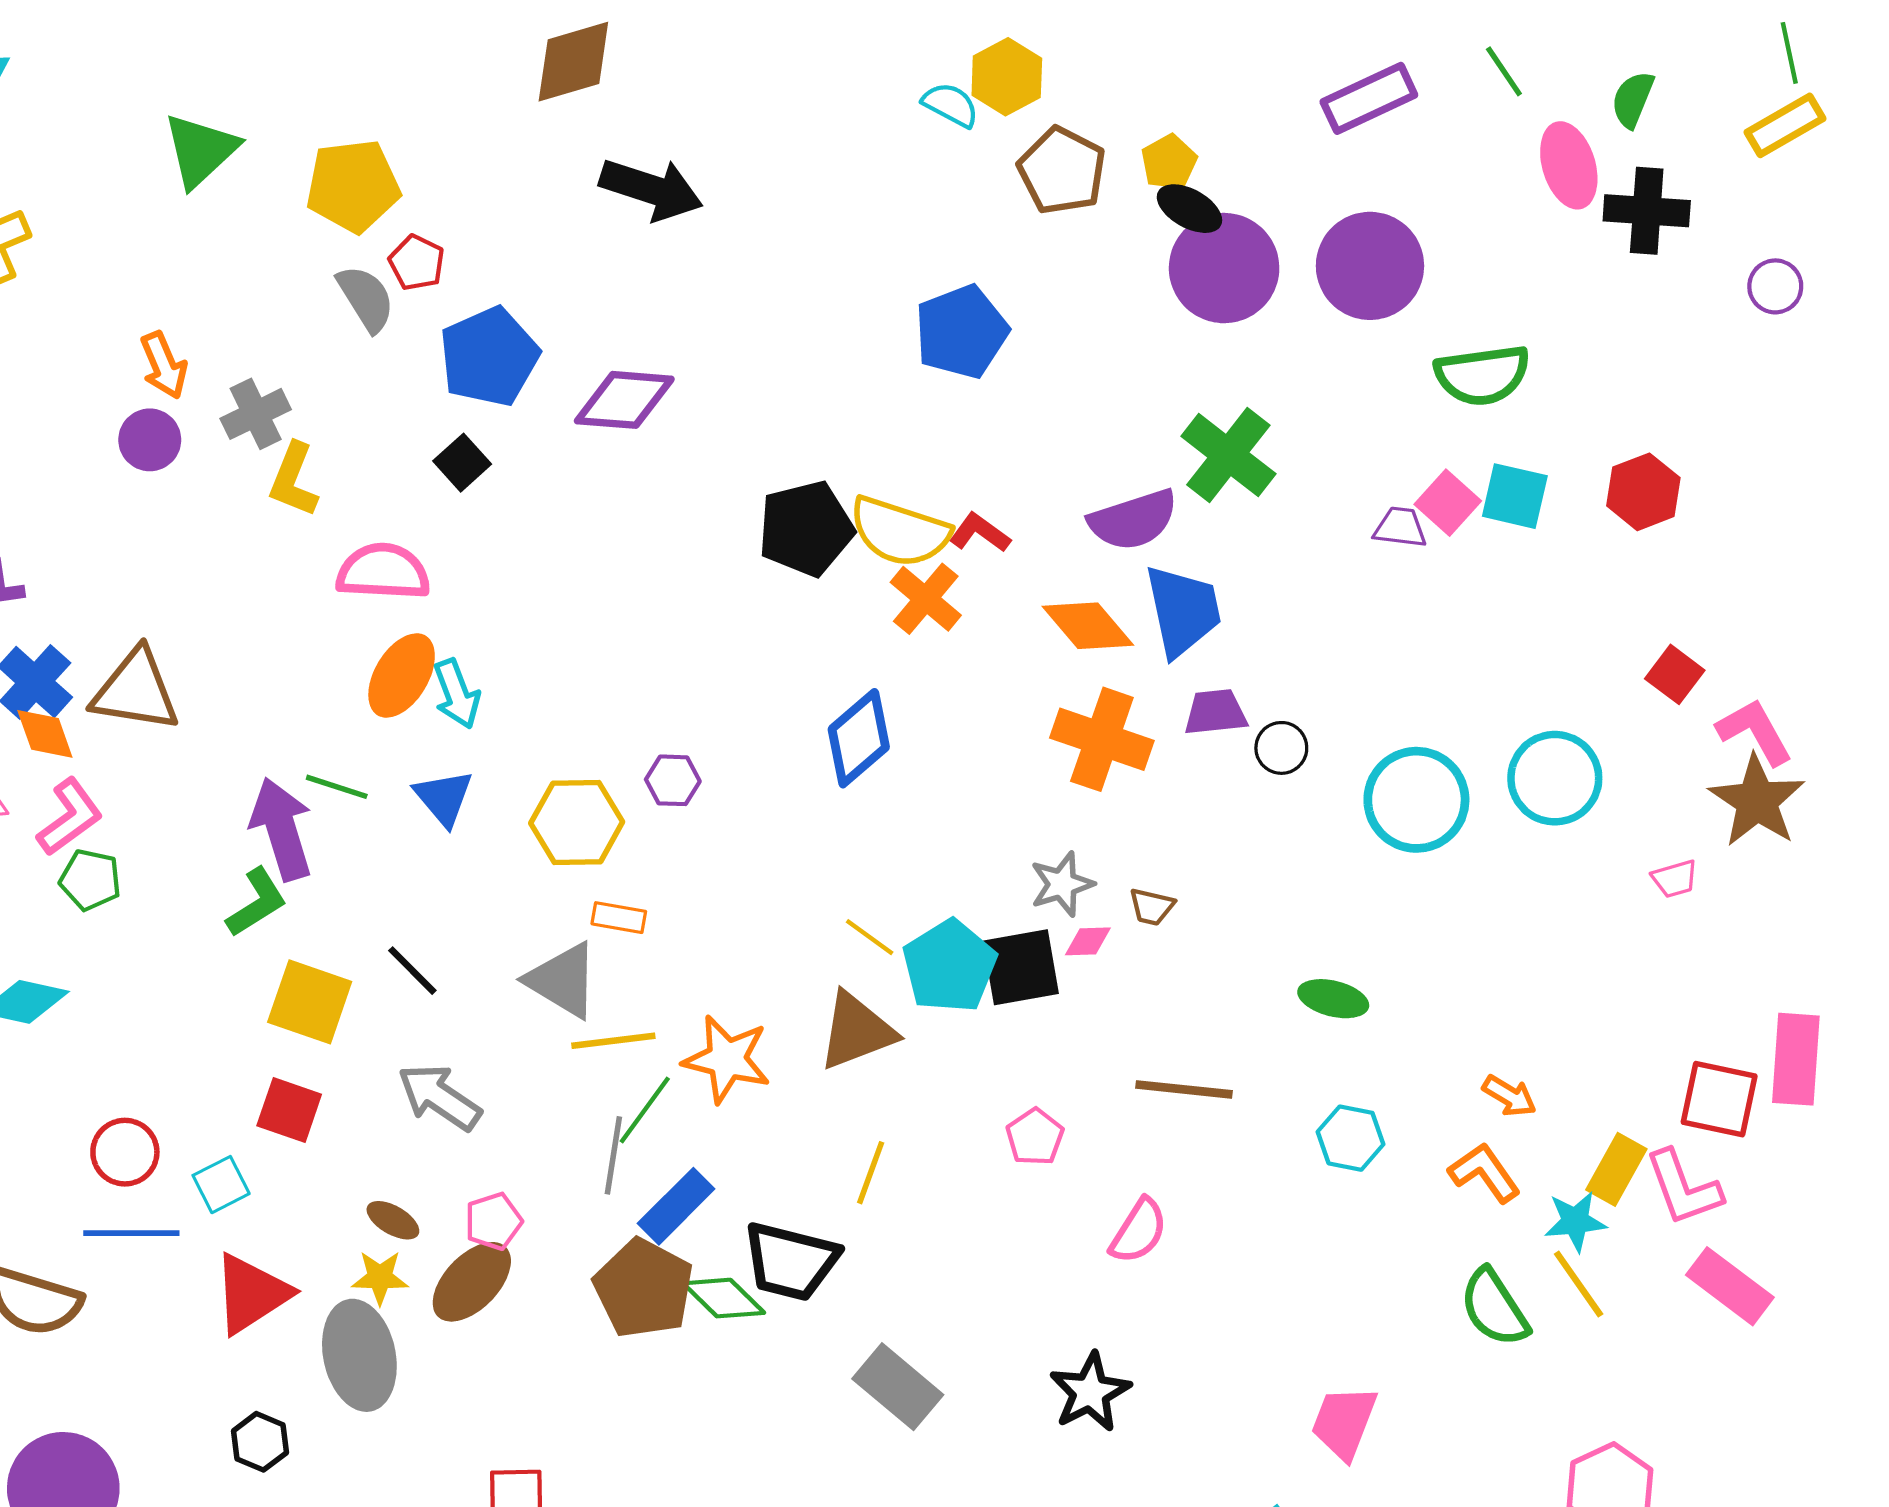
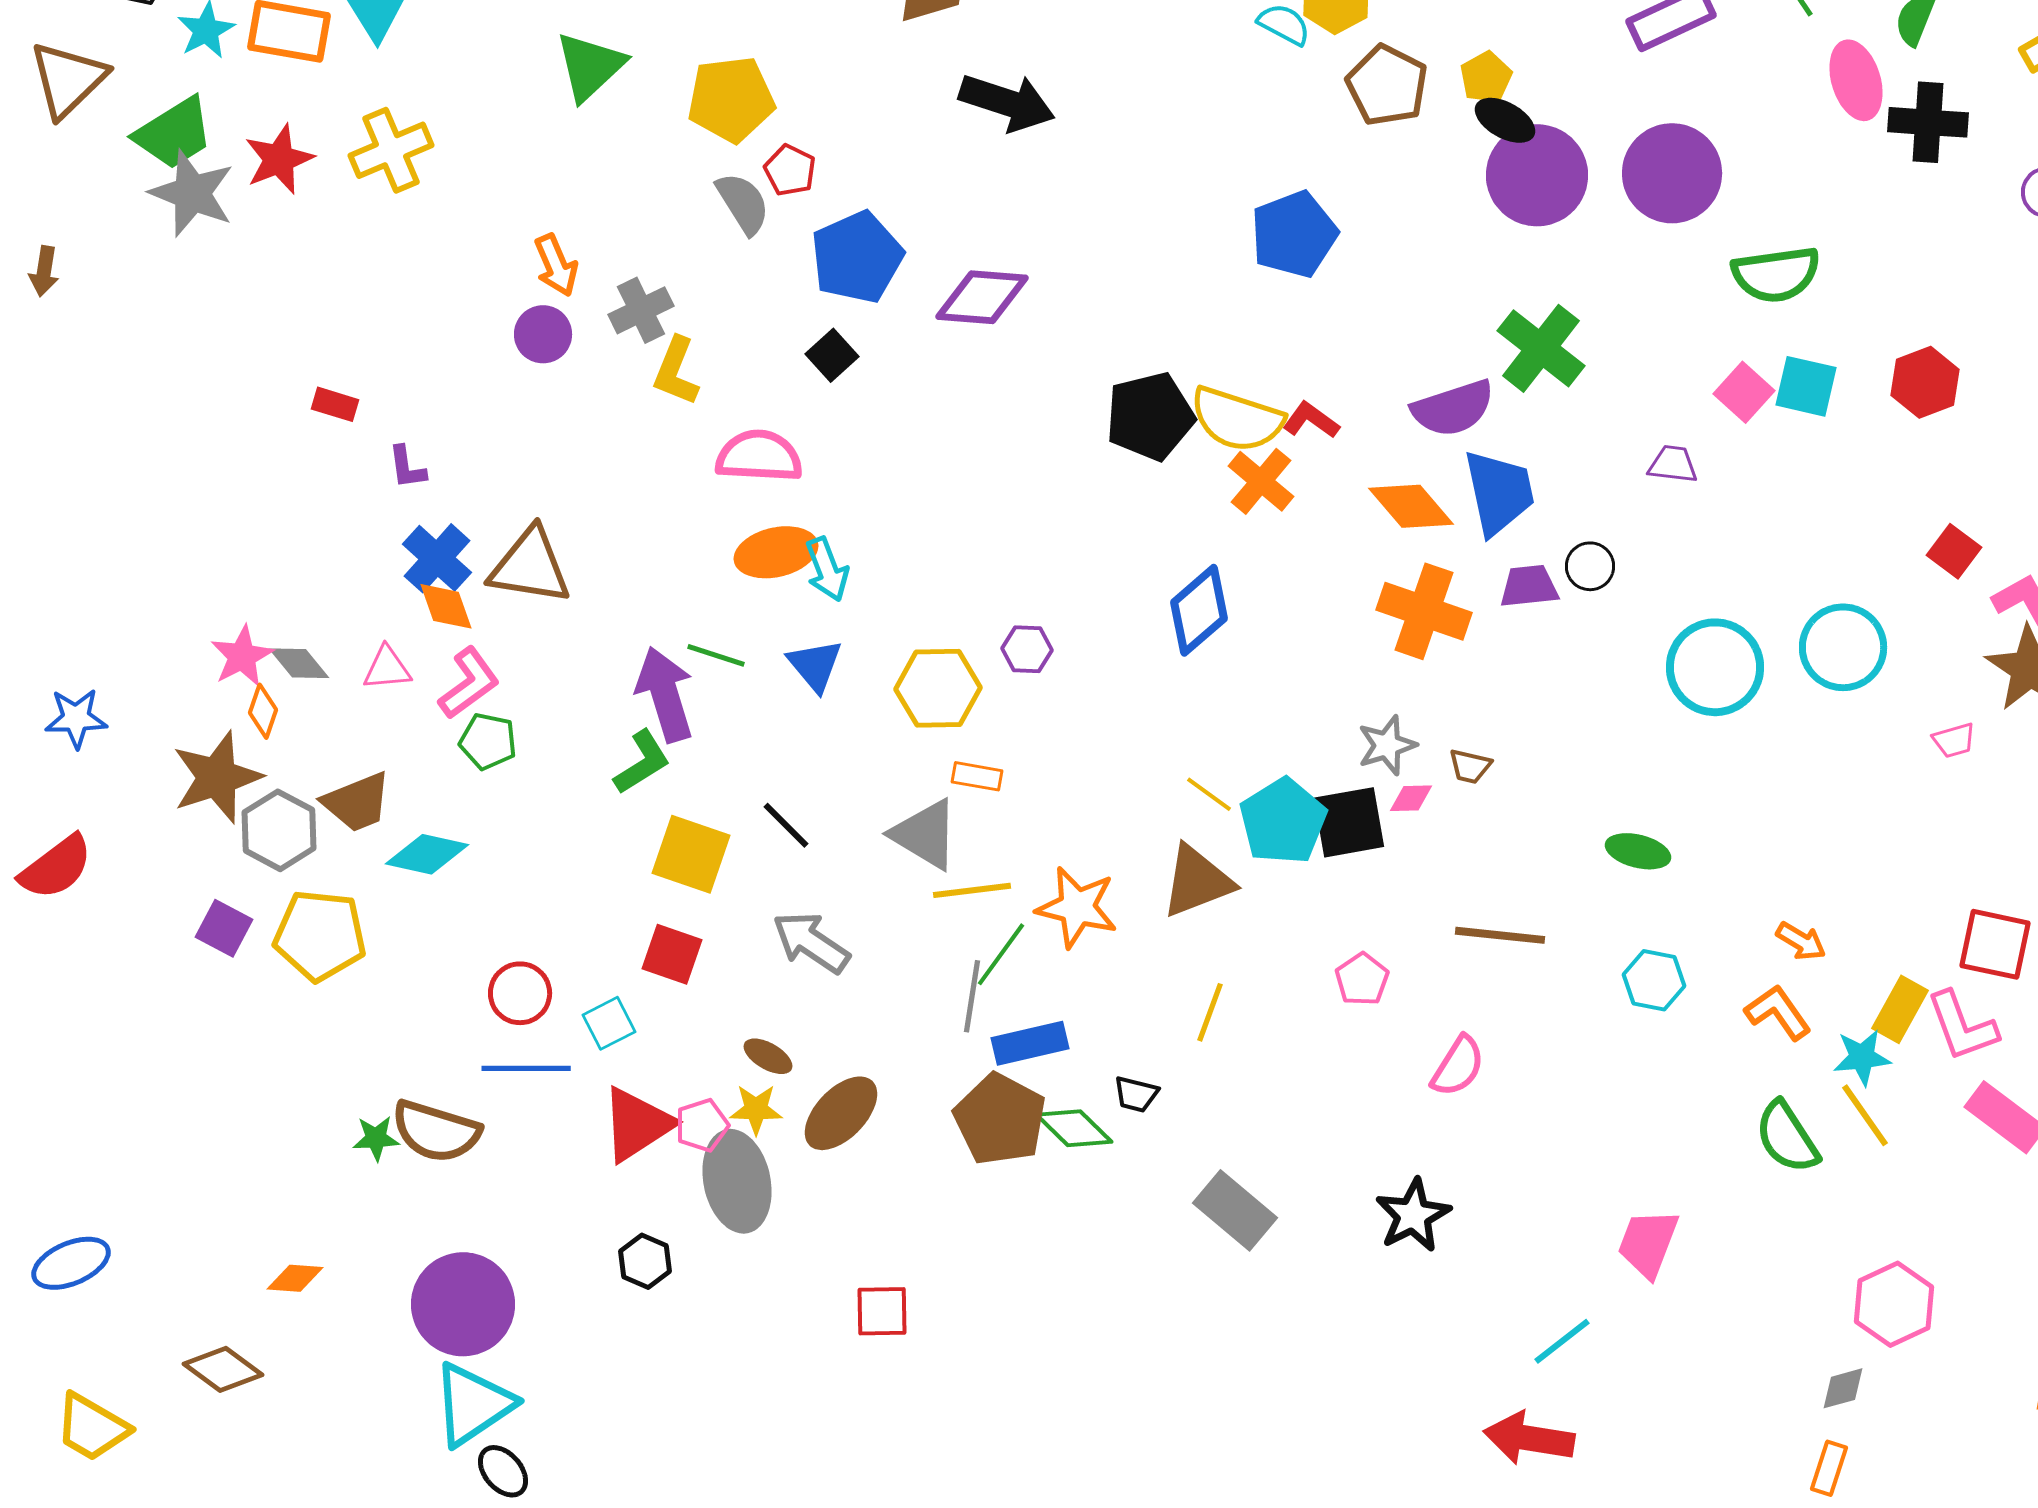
purple trapezoid: (1400, 527) -> (1673, 464), moved
orange ellipse: (402, 675) -> (776, 552), turned 46
black circle: (1281, 748) -> (1590, 566), moved
blue rectangle: (676, 1206) -> (1030, 1043), turned 32
pink pentagon: (493, 1221) -> (702, 1125), moved
black trapezoid: (791, 1261) -> (1136, 1094), size x0.5

